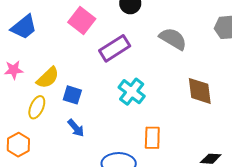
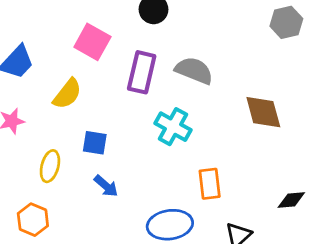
gray semicircle: (173, 39) -> (194, 71), moved
purple rectangle: (115, 48) -> (142, 72), turned -36
yellow semicircle: (48, 78) -> (67, 94), moved

